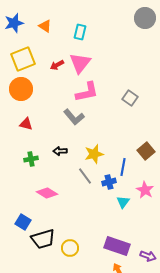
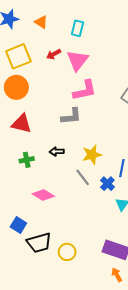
red arrow: (57, 65) -> (54, 54), moved
gray L-shape: (74, 117) -> (71, 116), turned -55
red triangle: (26, 124) -> (22, 124), size x1.5
blue cross: (109, 182) -> (107, 184), turned -32

